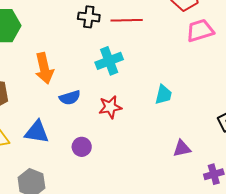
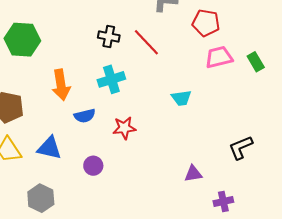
red line: (127, 20) -> (146, 42), turned 44
cyan cross: (109, 61) -> (111, 79), moved
cyan trapezoid: (163, 95) -> (181, 98), moved, turned 65

